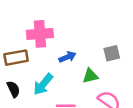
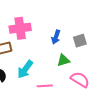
blue arrow: (67, 57) -> (56, 37), moved, turned 136

